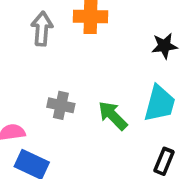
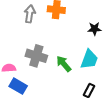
gray cross: (61, 105) -> (36, 56), size x1.5

